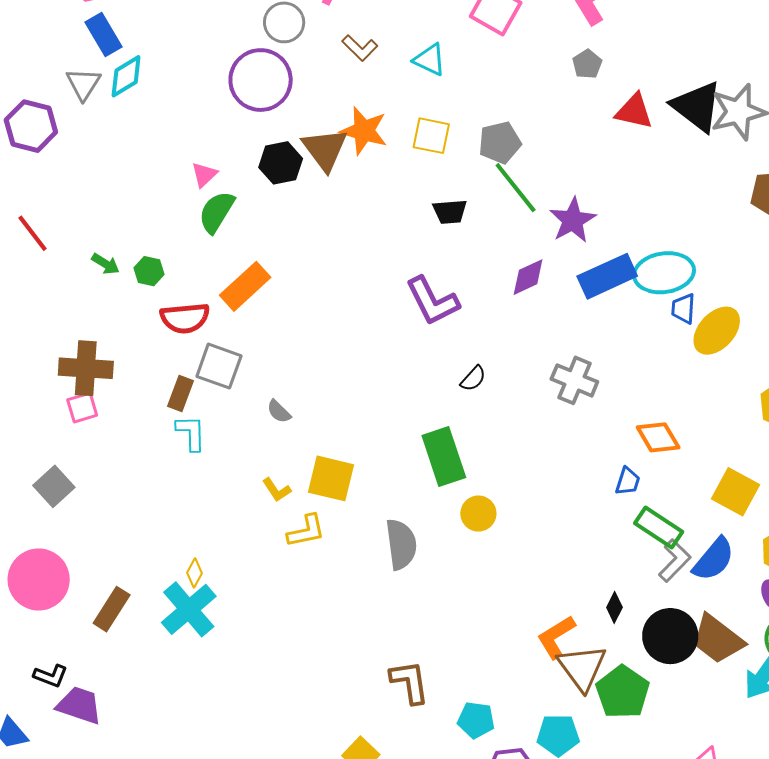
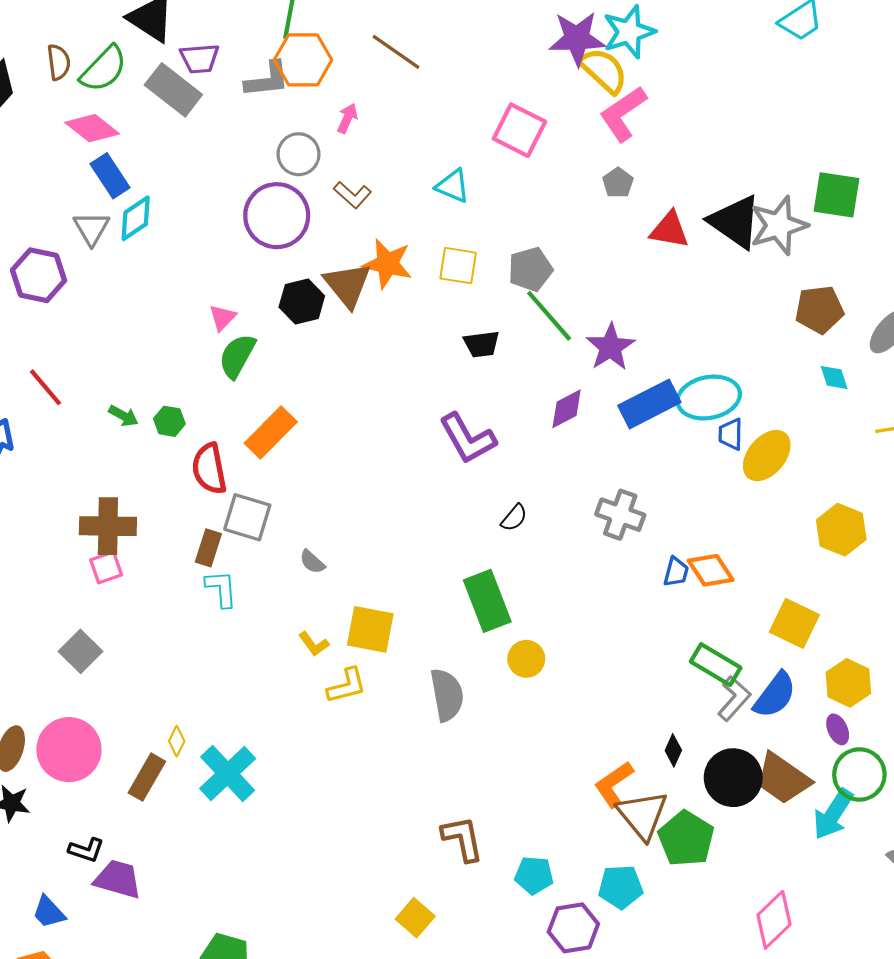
brown L-shape: (360, 48) -> (352, 195), moved
red semicircle: (185, 318) -> (209, 469), turned 87
blue trapezoid: (628, 481) -> (676, 572), moved
yellow diamond: (195, 573) -> (177, 741), moved

